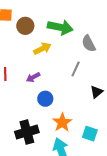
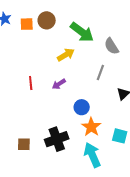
brown circle: (25, 26) -> (47, 20), moved
green arrow: (60, 27) -> (82, 32), turned 30
blue circle: (45, 99) -> (82, 107), moved

